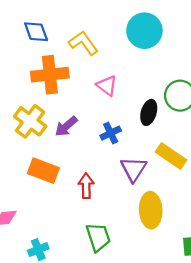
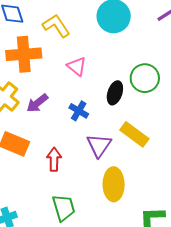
blue cross: (111, 133) -> (79, 111), turned -36

